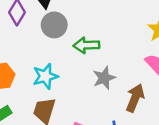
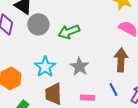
gray star: (104, 78) -> (79, 67), moved

